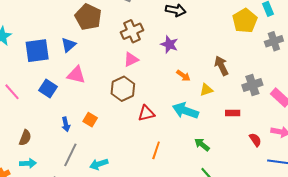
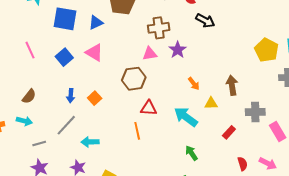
yellow pentagon: (245, 21) -> (267, 50), turned -30
purple star: (169, 44) -> (178, 50), moved
red rectangle: (233, 113) -> (229, 132), turned -64
orange line: (156, 150) -> (137, 131), moved, turned -48

